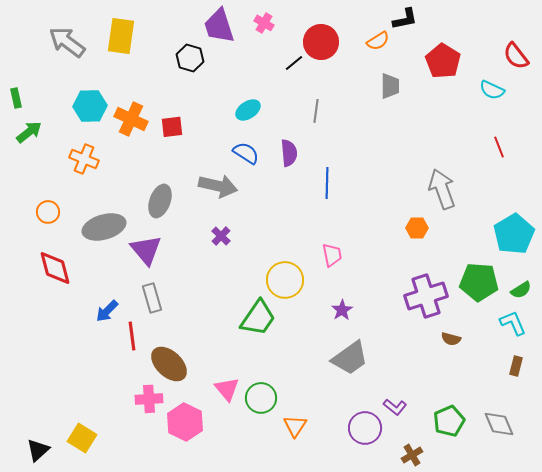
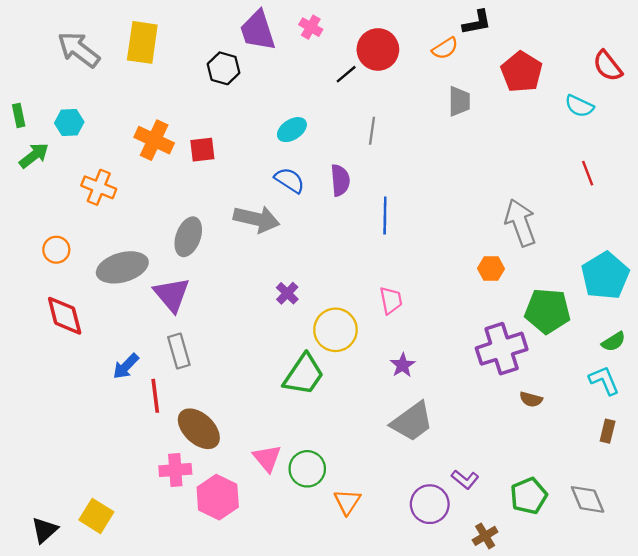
cyan hexagon: (90, 106) -> (69, 123), moved, size x0.7
purple cross: (221, 236) -> (287, 293), moved
green pentagon: (479, 282) -> (548, 311), moved

